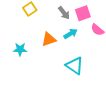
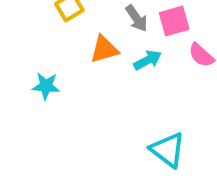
orange triangle: (49, 39) -> (104, 49), moved
cyan triangle: (75, 66) -> (168, 150), moved

